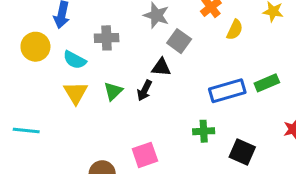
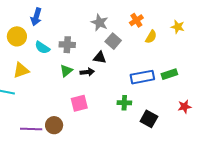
gray cross: (107, 38) -> (67, 45), moved
black arrow: (145, 90) -> (87, 72), turned -128
yellow triangle: (76, 93) -> (21, 70), moved, turned 36
pink square: (145, 155) -> (79, 103), moved

